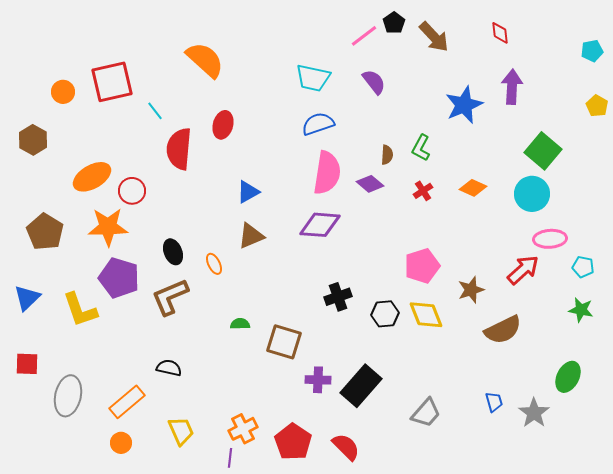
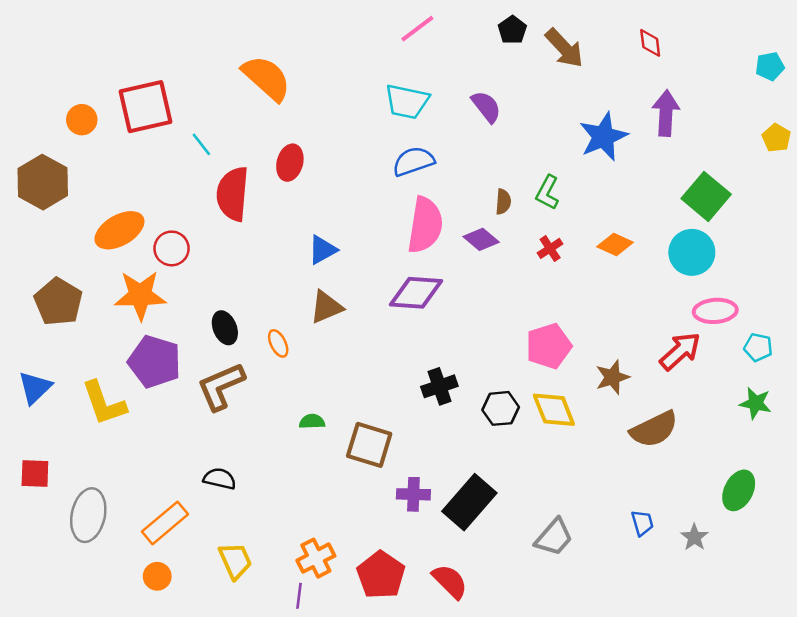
pink line: (364, 36) -> (417, 29), moved
brown hexagon: (33, 140) -> (43, 182), size x1.4
gray star: (534, 413) -> (694, 537), size x0.7

